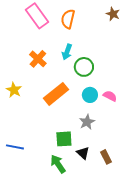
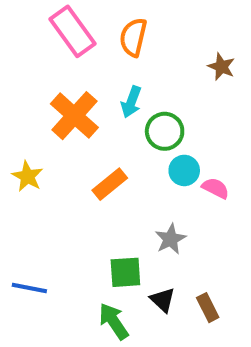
brown star: (113, 14) -> (221, 67), moved
orange cross: (38, 59) -> (74, 116), size x1.4
orange rectangle: (56, 94) -> (110, 184), size x0.7
cyan circle: (90, 95) -> (184, 170), moved

